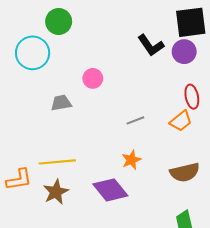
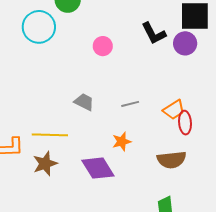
pink circle: (93, 78) -> (103, 46), moved
red ellipse: (192, 97) -> (185, 123), moved
gray trapezoid: (61, 103) -> (84, 102), moved, turned 30

